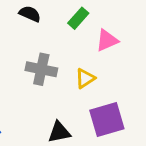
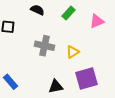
pink triangle: (107, 40) -> (97, 21), moved

